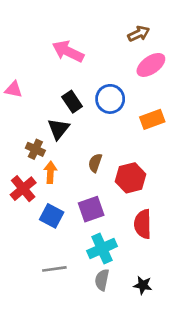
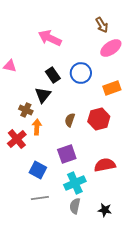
brown arrow: (139, 34) -> (102, 25), turned 84
red hexagon: (131, 178) -> (99, 119), moved
blue square: (52, 216) -> (38, 170), moved
red semicircle: (143, 224) -> (105, 165), turned 80

